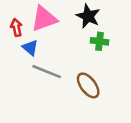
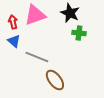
blue triangle: (30, 48) -> (14, 41), moved
brown ellipse: (88, 85) -> (55, 80), moved

